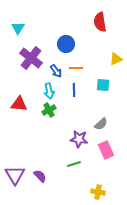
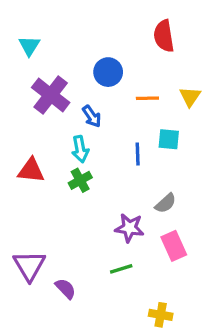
yellow triangle: (116, 59) -> (190, 97), turned -32
orange line: (76, 68) -> (147, 98), moved
blue line: (74, 90) -> (138, 154), moved
purple triangle: (15, 175) -> (29, 266), moved

